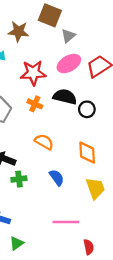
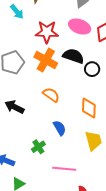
pink ellipse: (69, 63) -> (80, 27), turned 45
orange cross: (35, 104) -> (46, 60), size x1.6
green cross: (19, 179) -> (38, 147), moved, turned -32

